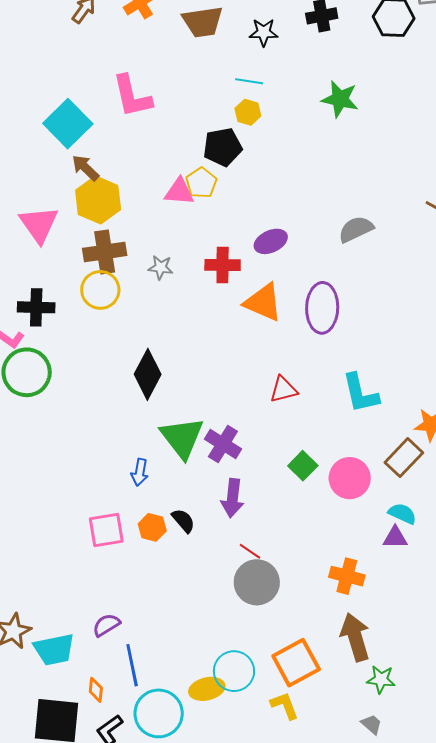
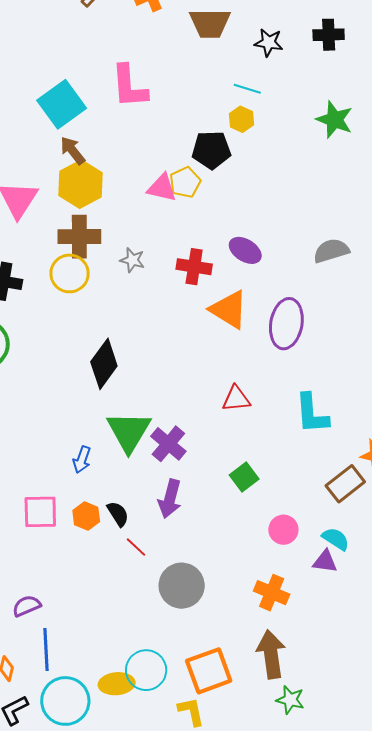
purple ellipse: (271, 241) -> (245, 250), turned 48
pink circle: (350, 478) -> (283, 530), moved, size x0.7
red line: (250, 551) -> (136, 547), moved

